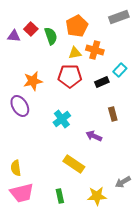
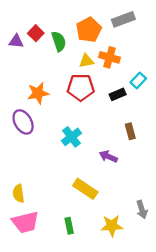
gray rectangle: (119, 17) -> (123, 19), moved
gray arrow: (123, 182) -> (142, 210), turned -77

